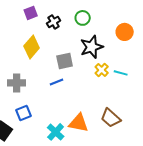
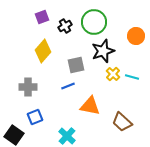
green circle: (83, 18) -> (94, 22), size x1.6
orange triangle: (79, 123) -> (90, 106), moved

